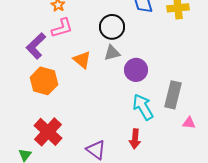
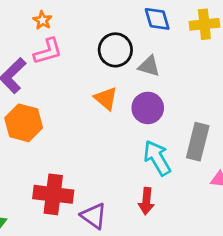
gray triangle: (112, 53) -> (149, 66), moved, turned 30
orange triangle: (82, 60) -> (106, 99), moved
red cross: (48, 132) -> (53, 194), moved, turned -36

